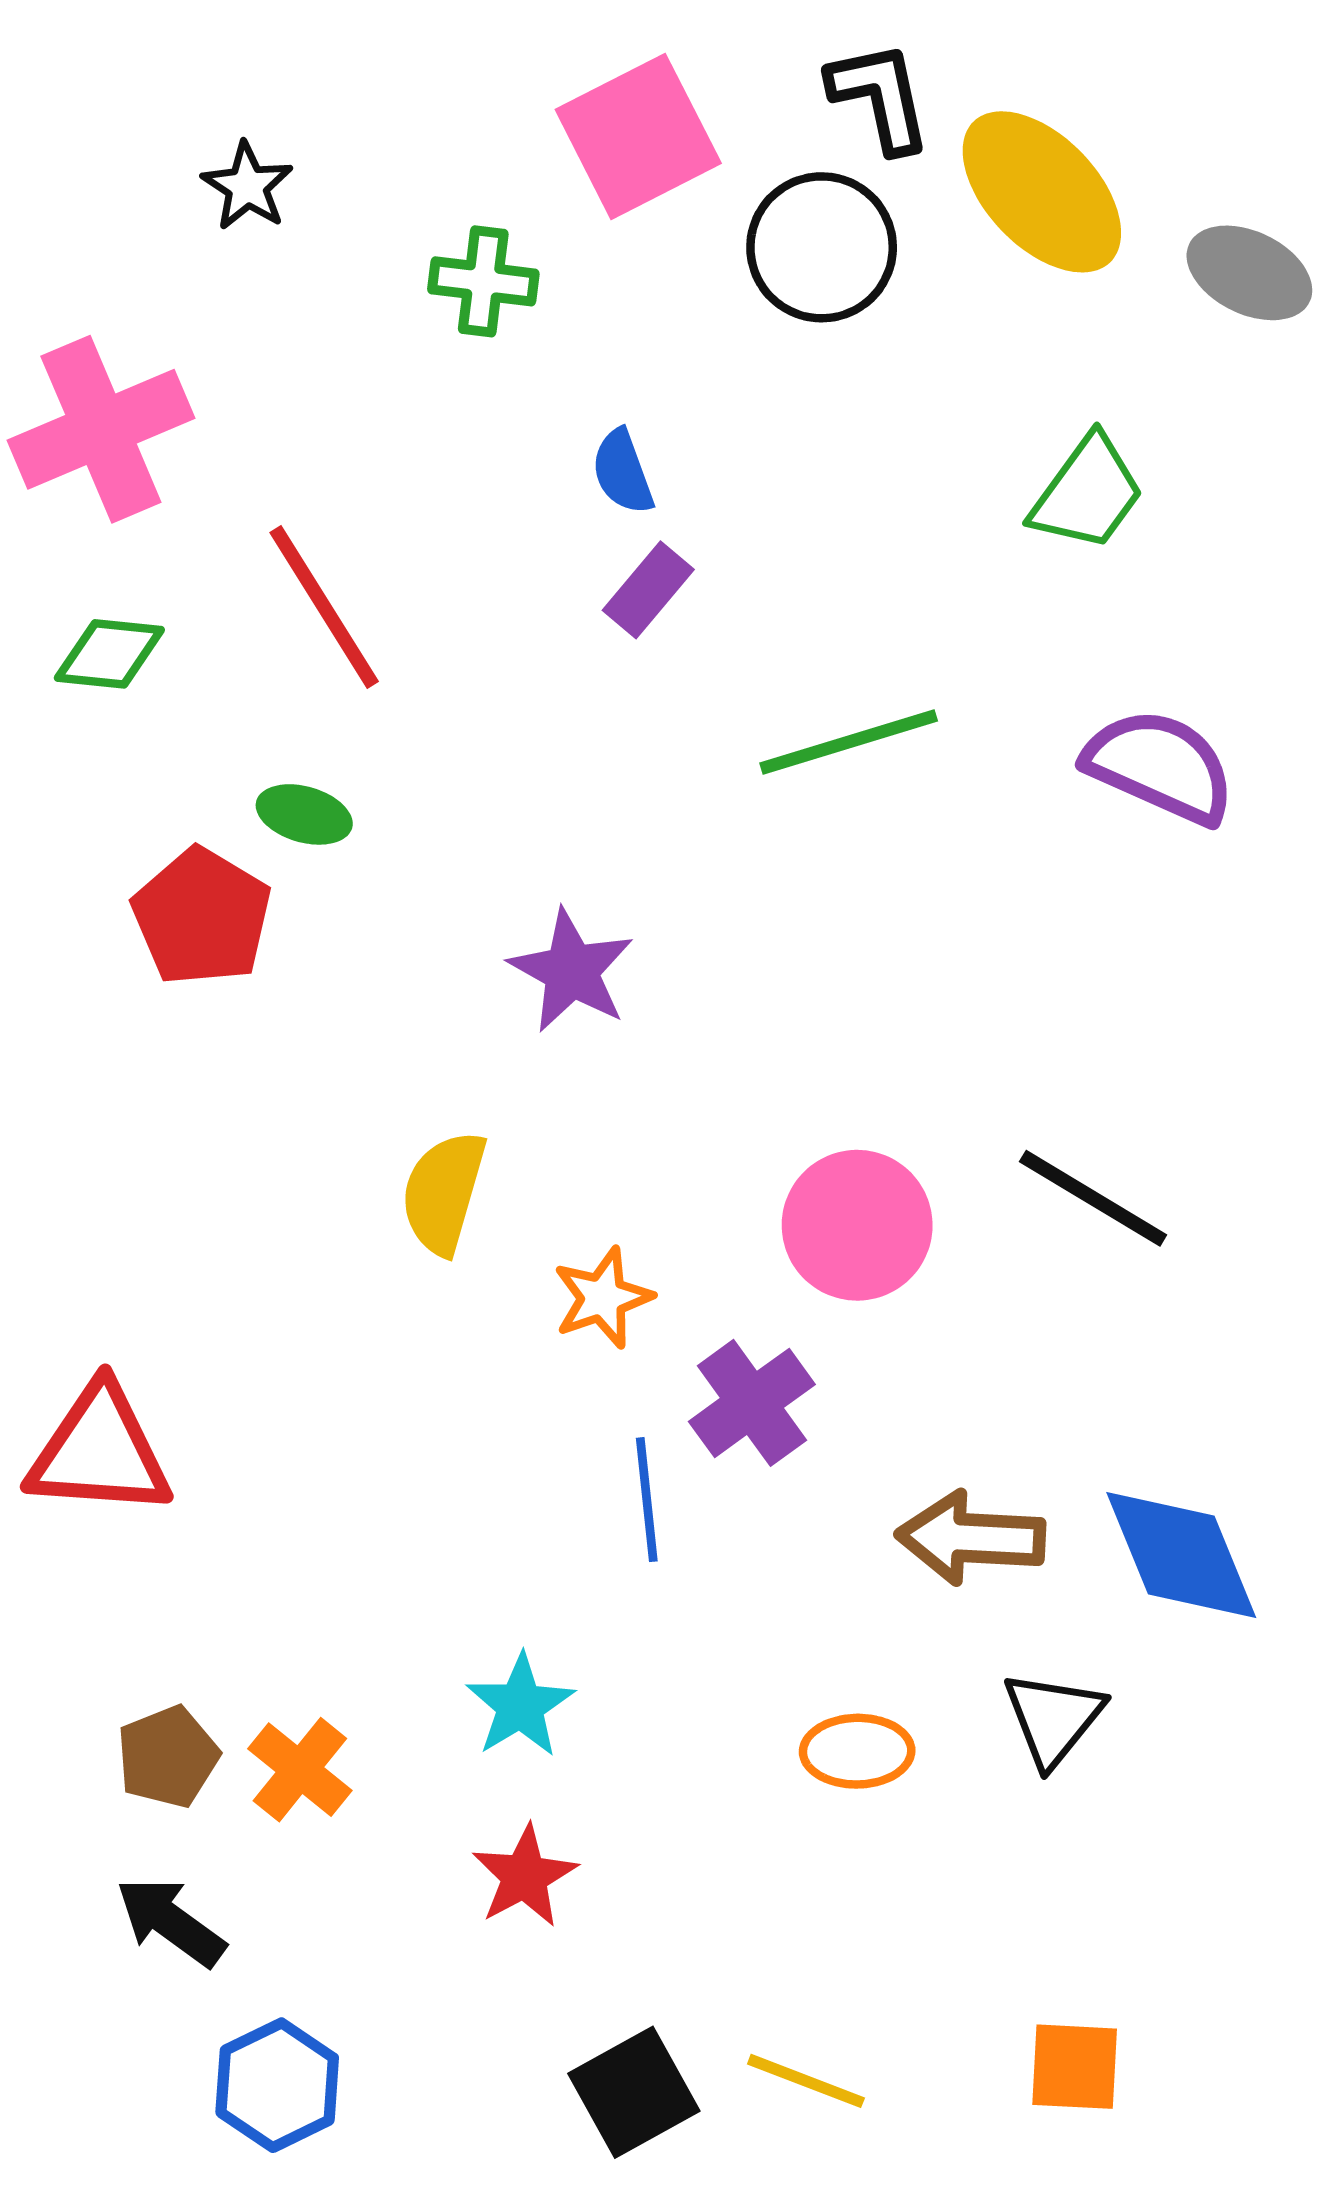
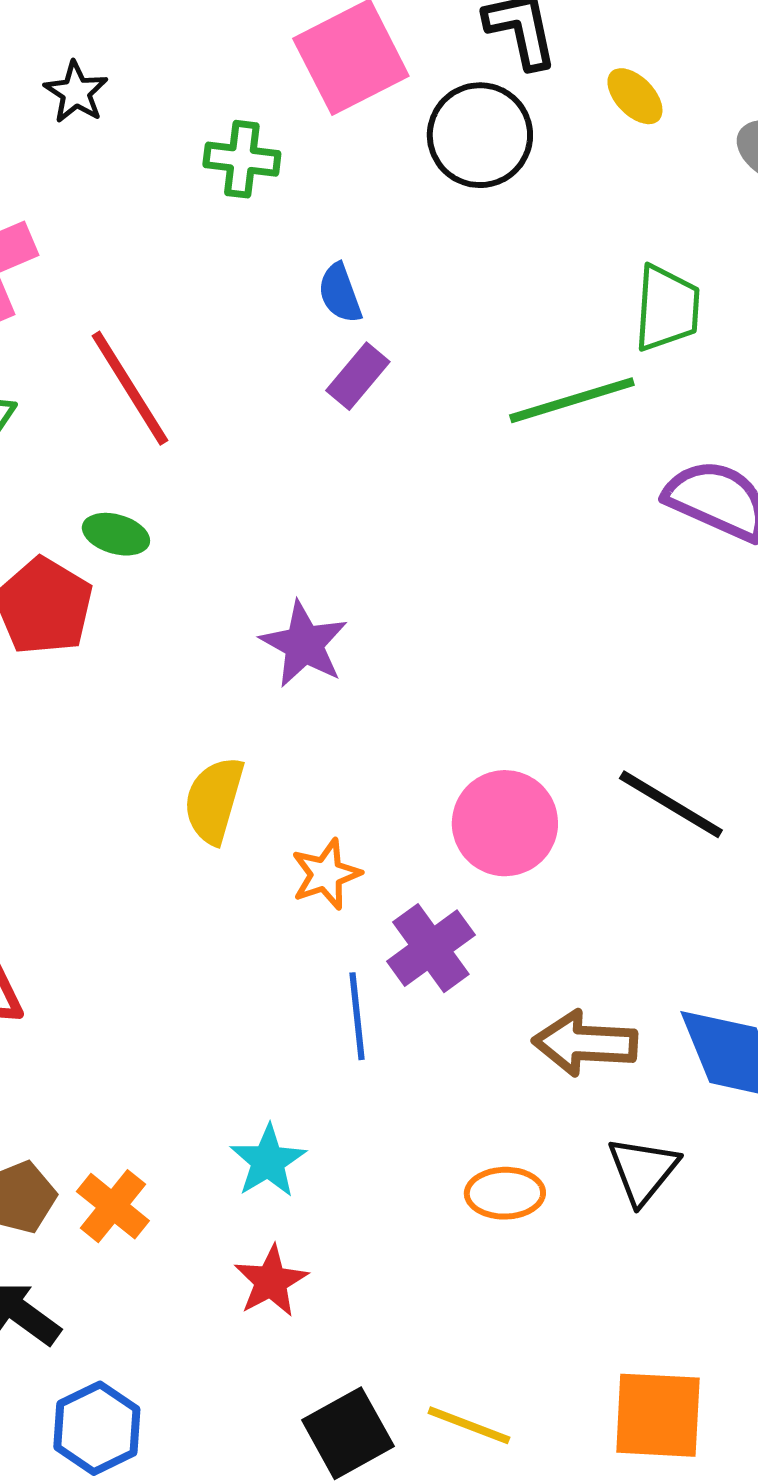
yellow ellipse: (1042, 192) -> (635, 96), size x0.5
green trapezoid: (1087, 493) -> (667, 308), turned -32
green line: (849, 742) -> (572, 400), moved
orange square: (1075, 2067) -> (658, 1415), size x1.4

